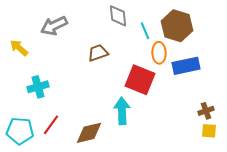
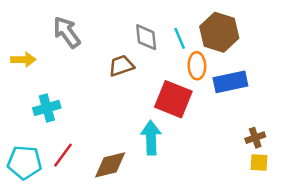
gray diamond: (118, 16) -> (146, 37), moved
gray arrow: (54, 26) -> (67, 32), turned 80
yellow arrow: (19, 48) -> (23, 60), turned 138

